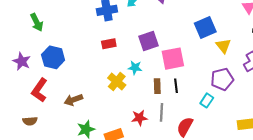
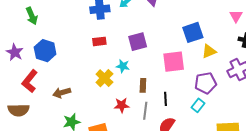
yellow triangle: (223, 46) -> (209, 51), turned 42
pink square: (173, 59) -> (174, 62), moved
black line: (176, 86) -> (166, 99), moved
cyan rectangle: (207, 100) -> (198, 105), moved
red star: (139, 118) -> (122, 105), moved
brown semicircle: (30, 121) -> (19, 110), size x1.5

